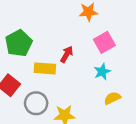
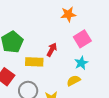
yellow semicircle: (112, 98) -> (74, 81), moved

